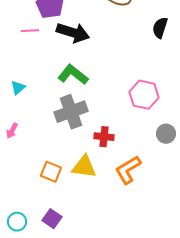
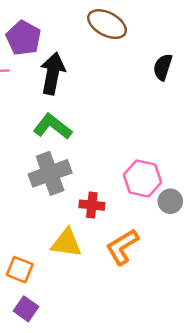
black arrow: (73, 33) -> (53, 73), turned -96
pink hexagon: (144, 95) -> (142, 178), moved
orange square: (51, 172) -> (20, 270), moved

